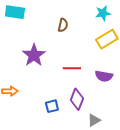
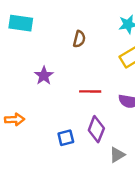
purple star: (34, 55) -> (44, 76), size x0.7

